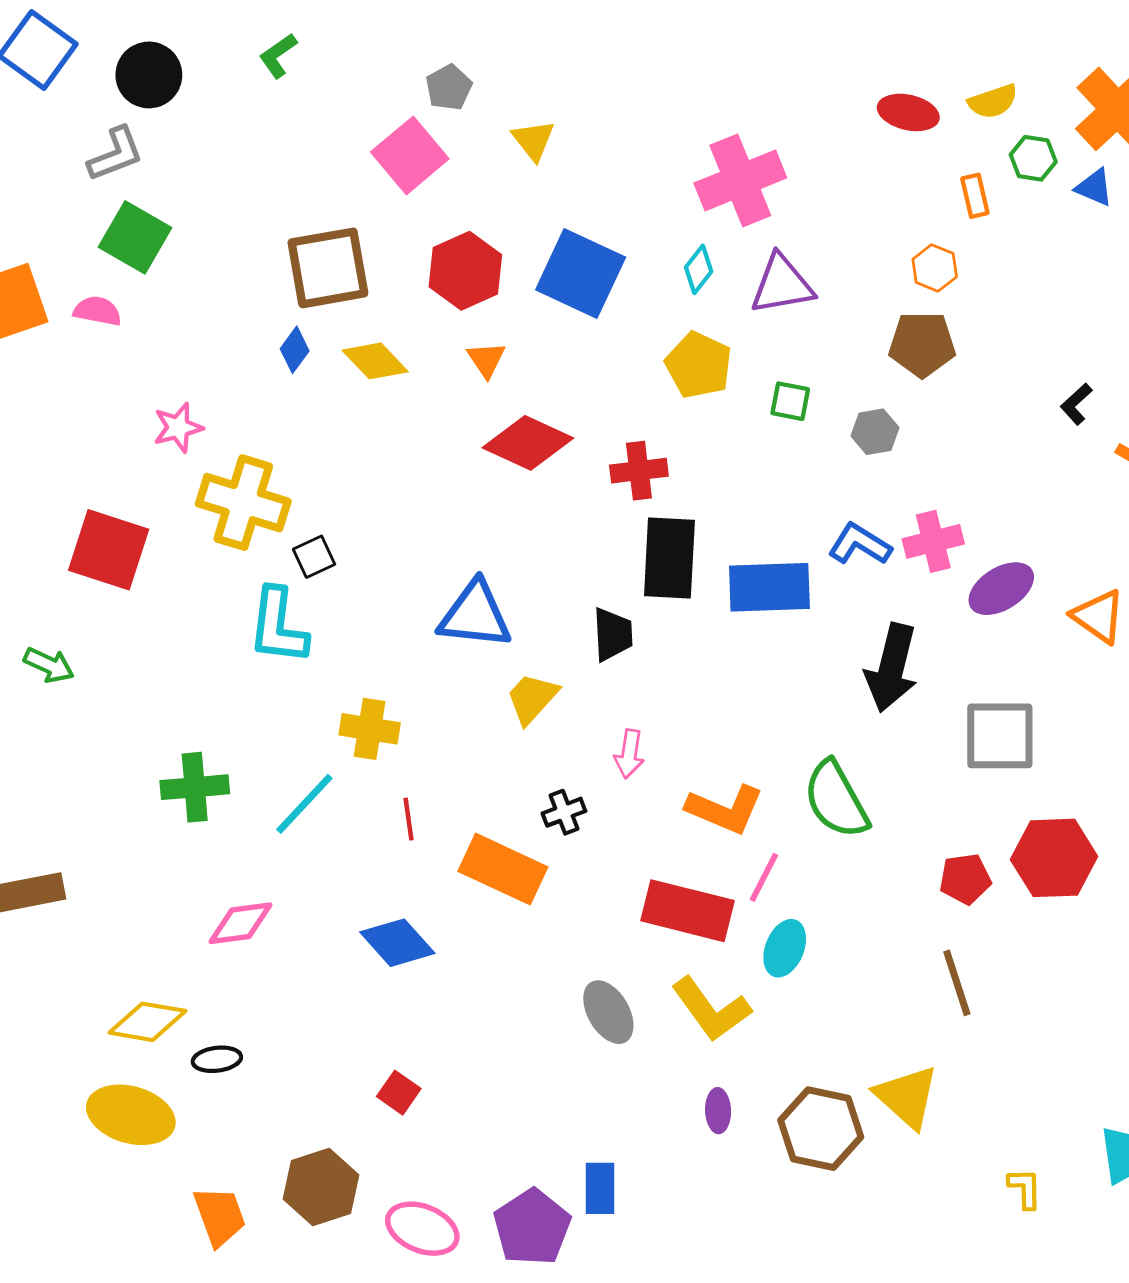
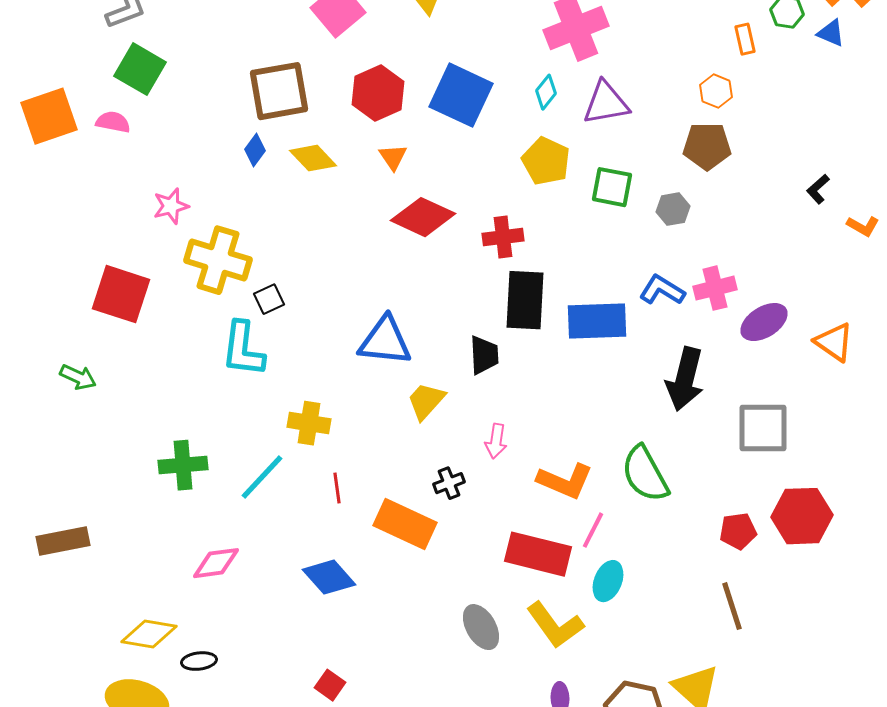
green square: (790, 401) -> (612, 187), size x1.4

